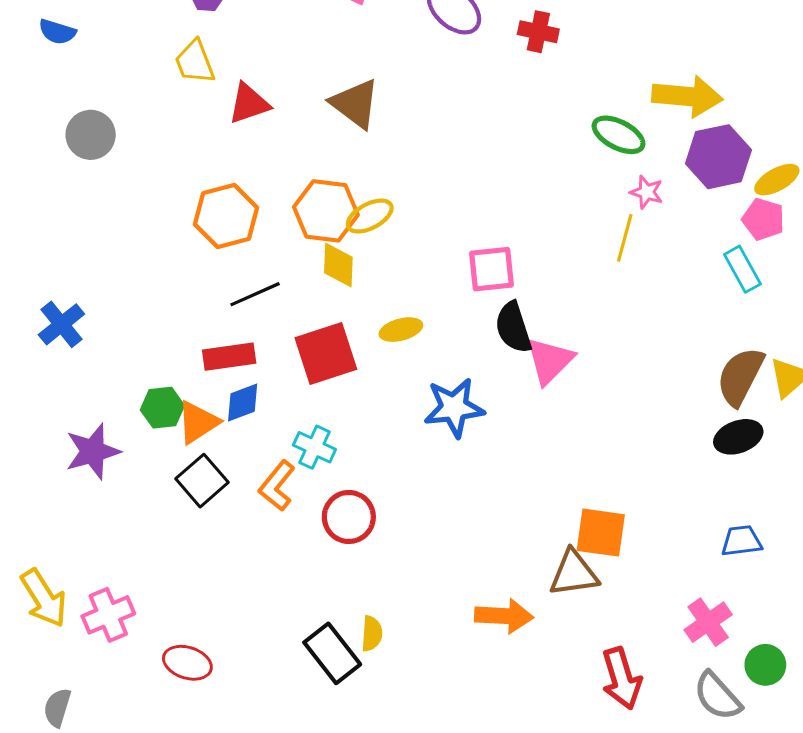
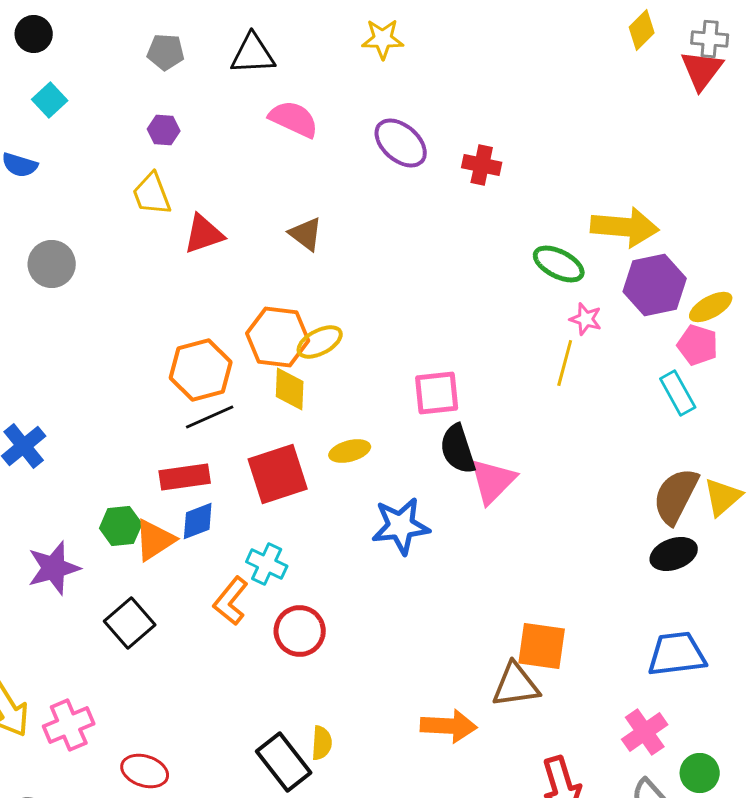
brown triangle: (355, 104) -> (306, 234), size x0.7
orange hexagon: (226, 216) -> (201, 370), moved
black square: (202, 481) -> (130, 623), moved
blue trapezoid: (741, 541) -> (677, 654), size x1.5

